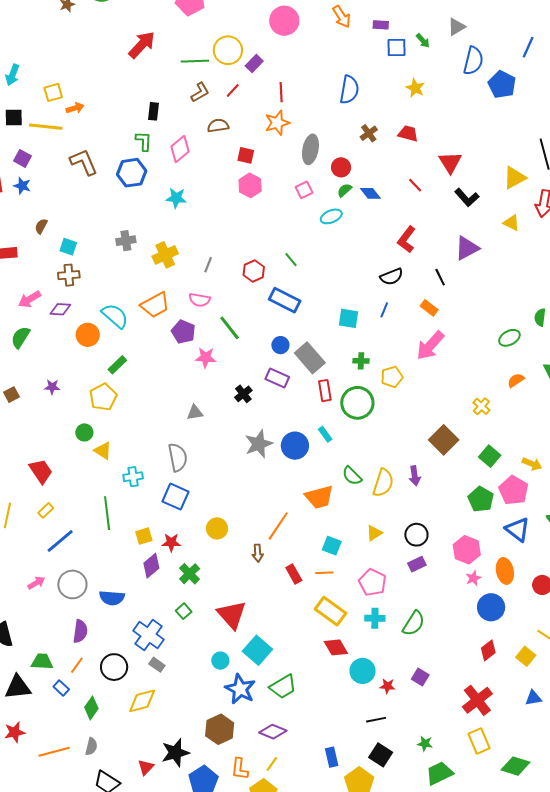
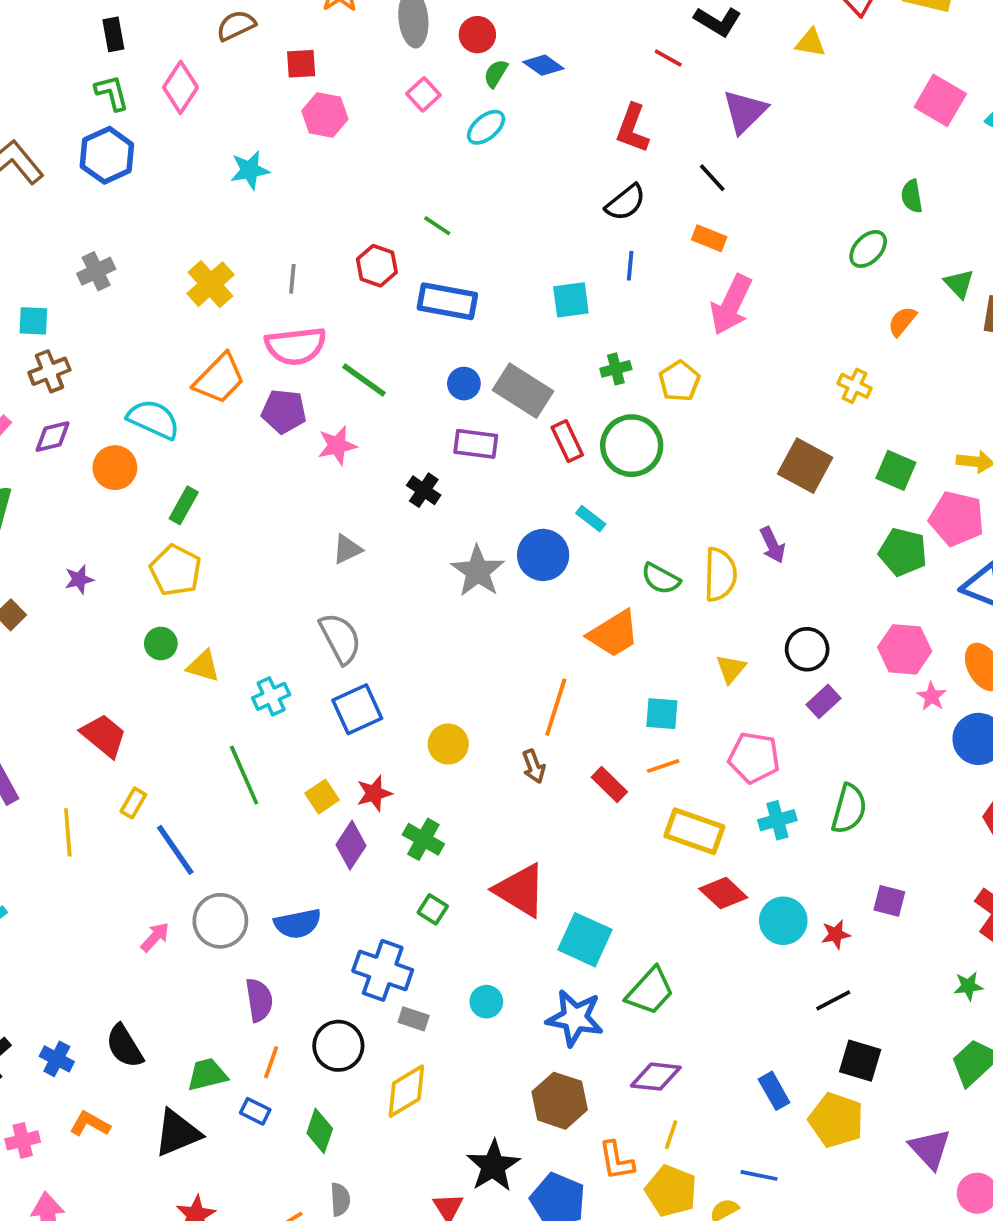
red line: (415, 185) -> (668, 58), moved
cyan star: (176, 198) -> (250, 170), moved
gray cross: (126, 241) -> (96, 271), moved
pink semicircle: (200, 300) -> (296, 346), size x1.5
blue square: (175, 497) -> (357, 709), turned -32
blue line: (60, 541) -> (175, 850), turned -68
cyan circle: (220, 661) -> (486, 1002), moved
green star: (425, 744) -> (968, 986), moved

